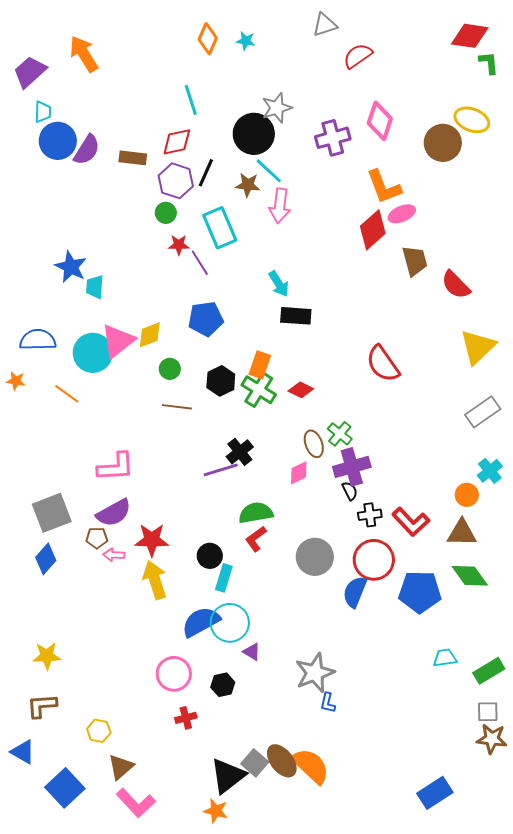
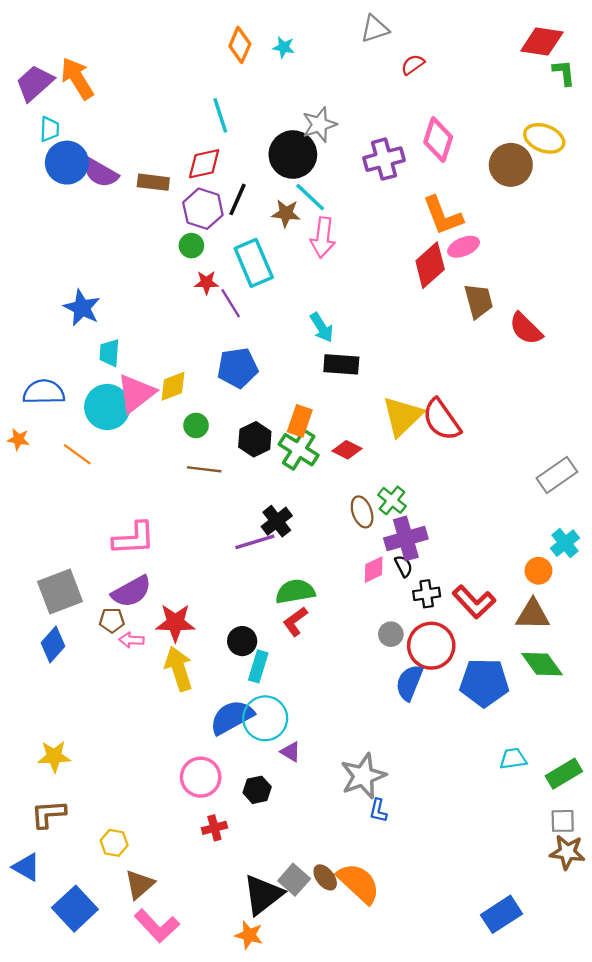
orange arrow: (84, 54) -> (77, 78), moved
red semicircle: (358, 56) -> (413, 65), size x0.7
purple semicircle: (87, 150) -> (100, 173), turned 88
cyan trapezoid: (95, 287) -> (110, 353), moved
yellow triangle: (478, 347) -> (402, 416), moved
pink diamond: (299, 473) -> (374, 570), moved
gray circle: (315, 557) -> (391, 634), moved, size x0.6
brown ellipse: (282, 761) -> (325, 877), size x0.7

